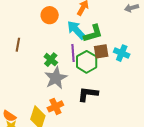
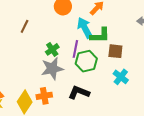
brown square: (101, 51) -> (115, 51), moved
cyan cross: (122, 53) -> (121, 77), moved

